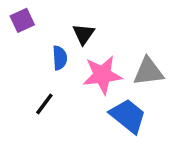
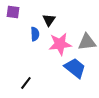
purple square: (22, 20) -> (13, 12), turned 32
black line: (44, 104) -> (26, 83), moved

